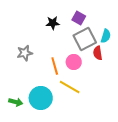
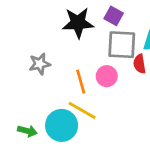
black star: (53, 23) -> (78, 23), size x1.6
gray square: (85, 39) -> (122, 45), turned 30
yellow line: (70, 87) -> (82, 110), moved

